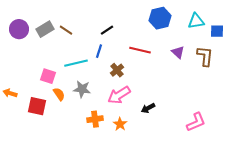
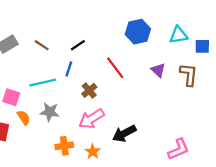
brown line: (66, 30) -> (42, 45), moved
red line: (140, 50) -> (115, 68), turned 40
black arrow: (148, 108) -> (124, 133), size x1.5

